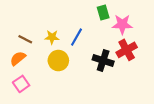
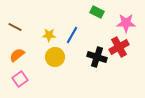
green rectangle: (103, 13) -> (97, 12), turned -48
pink star: (122, 24) -> (126, 23), moved
brown line: (25, 39) -> (15, 27), moved

